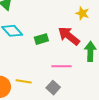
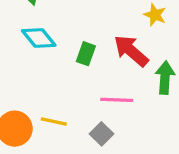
green rectangle: (41, 39) -> (86, 54), turned -56

